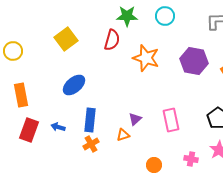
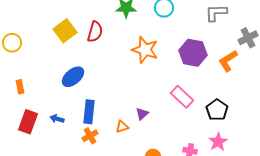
red semicircle: (112, 40) -> (95, 32), moved
orange rectangle: (21, 95) -> (20, 87), size x0.6
purple triangle: (135, 119) -> (142, 114), moved
pink rectangle: (171, 120) -> (182, 97), moved, turned -35

